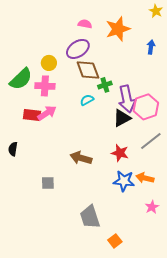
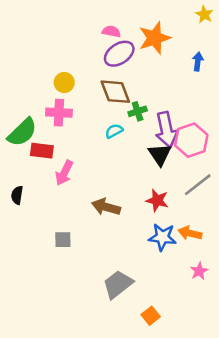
purple ellipse: (78, 49) -> (119, 54), moved
green semicircle: (21, 79) -> (22, 132), moved
pink arrow: (47, 113) -> (64, 173), moved, turned 150
black triangle: (122, 118) -> (160, 155), turned -36
gray trapezoid: (90, 217) -> (118, 284), turned 70

